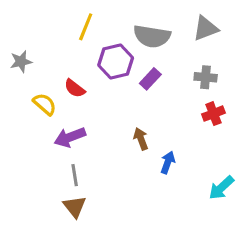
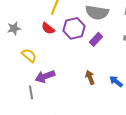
red semicircle: (75, 88) -> (48, 28), moved
blue arrow: (168, 162) -> (116, 81), moved, turned -72
gray line: (75, 175) -> (31, 92), moved

